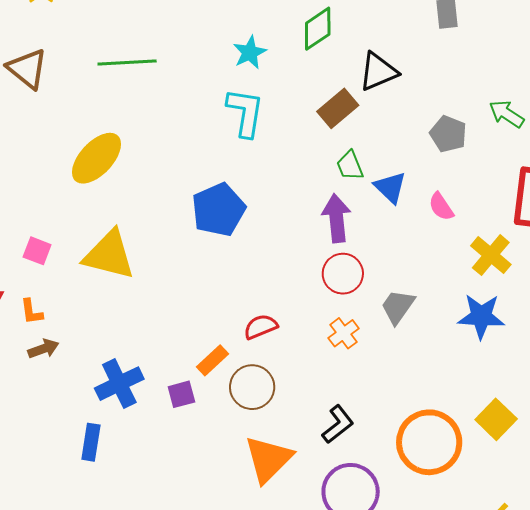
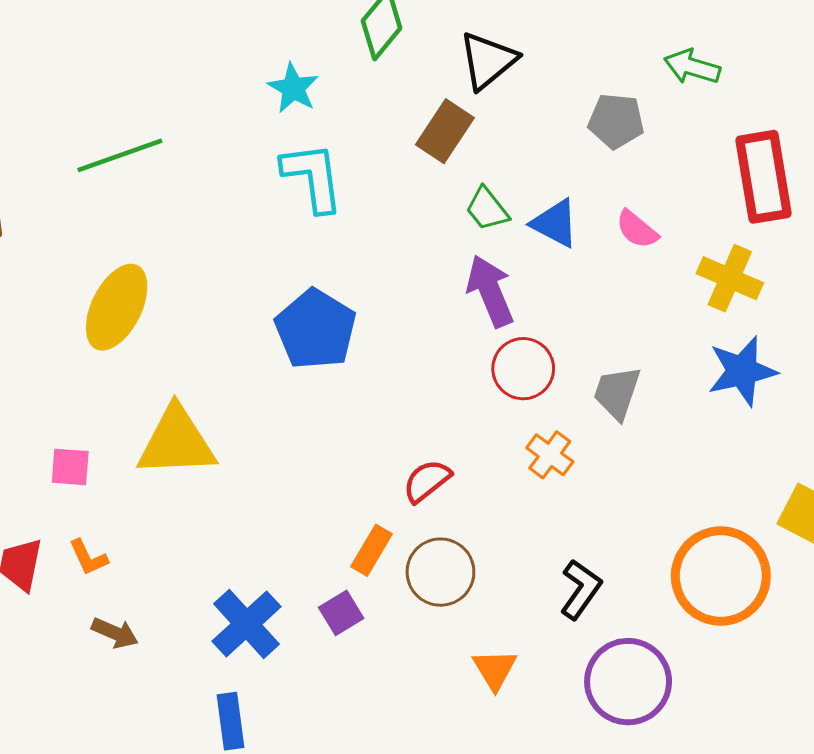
brown arrow: (43, 349) -> (115, 633), moved, turned 60
orange triangle: (268, 459) -> (495, 669), size x0.6

